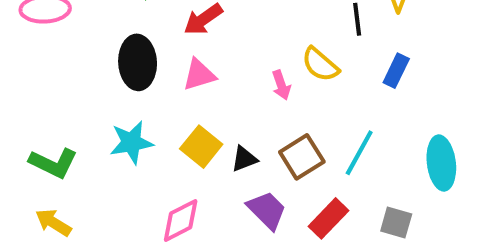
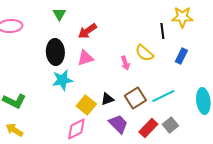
cyan star: (131, 142) -> (62, 80), moved
yellow square: (201, 147) -> (86, 105), moved
cyan line: (359, 153) -> (163, 96), turned 35
gray square: (396, 223) -> (170, 125), moved, turned 35

